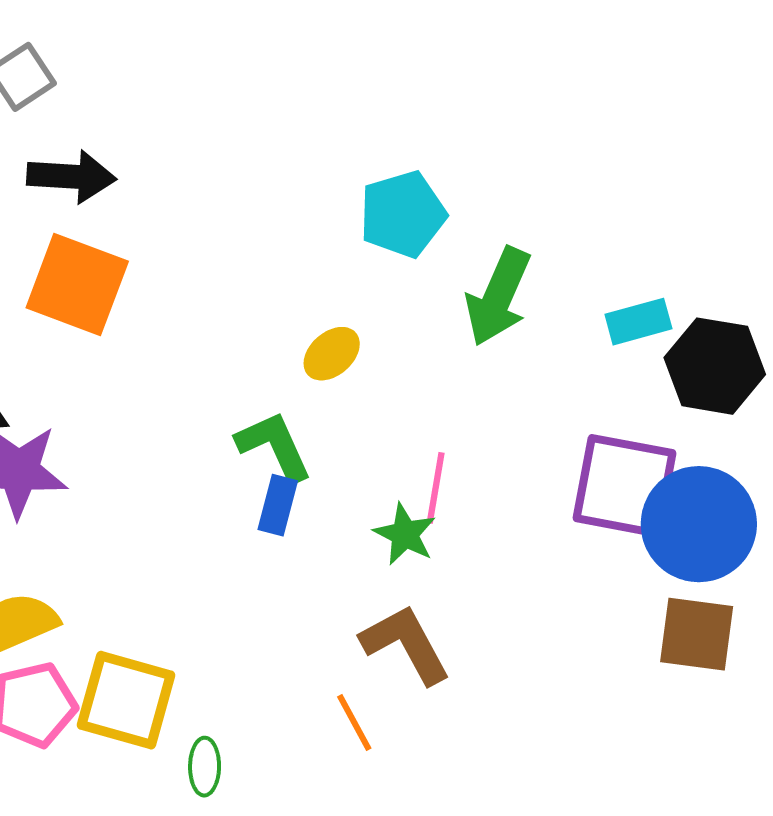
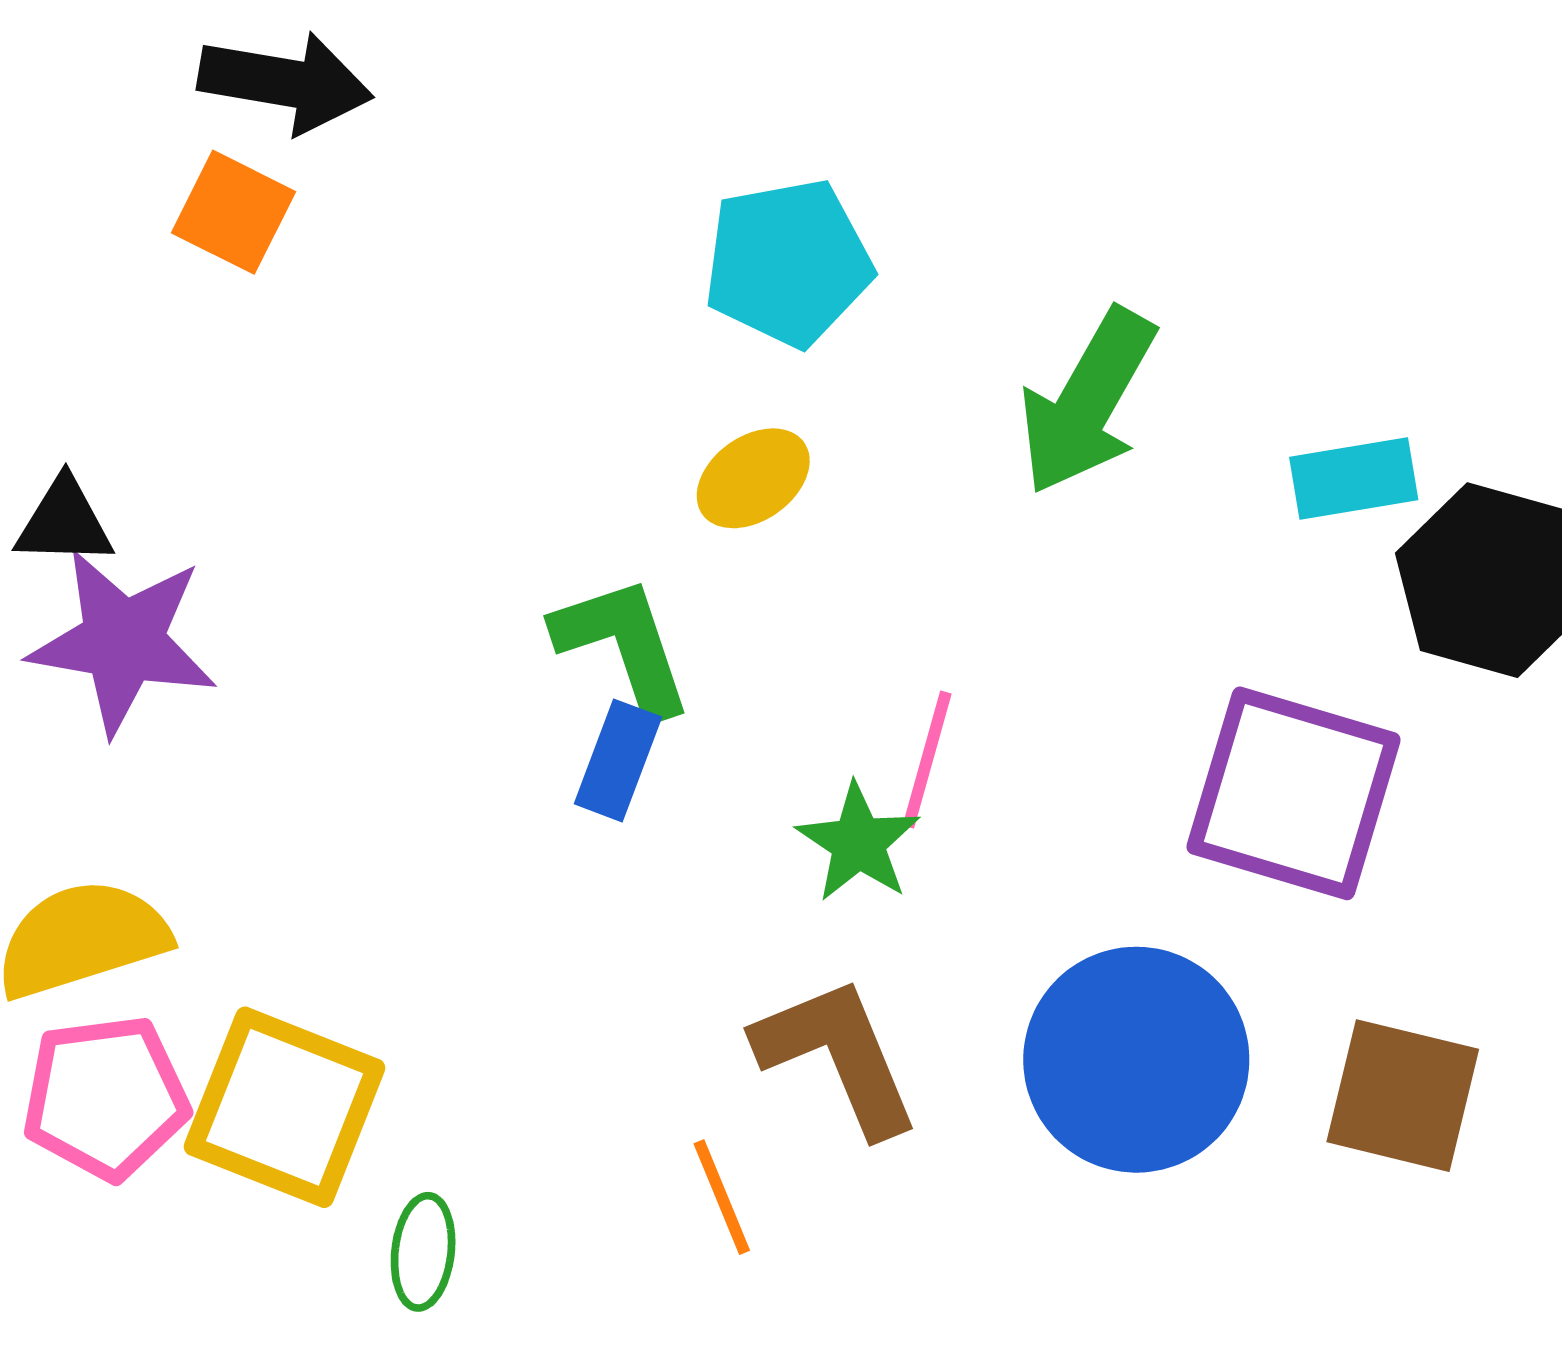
cyan pentagon: (403, 214) -> (788, 263), moved
orange square: (77, 284) -> (233, 212), moved, size x0.6
blue circle: (699, 524) -> (1136, 1060), moved

